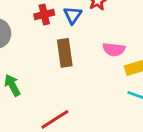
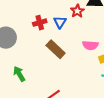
brown rectangle: (65, 53) -> (56, 49), turned -36

